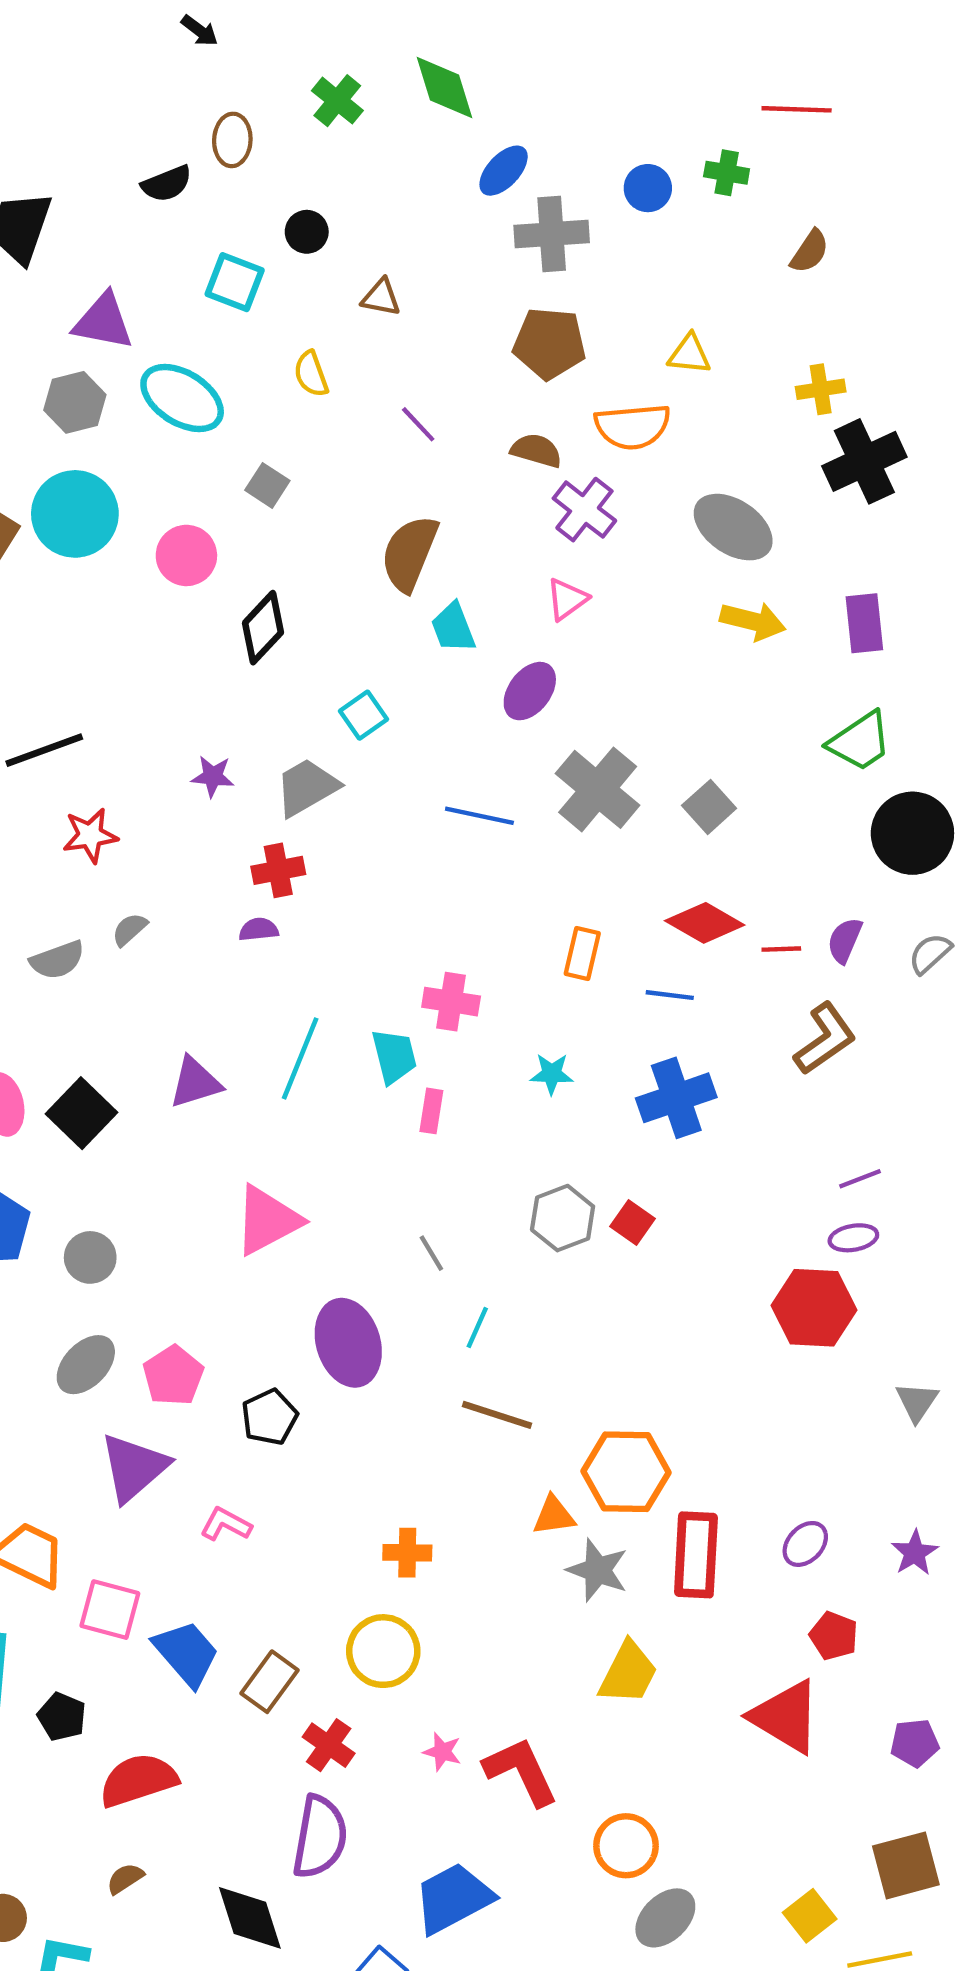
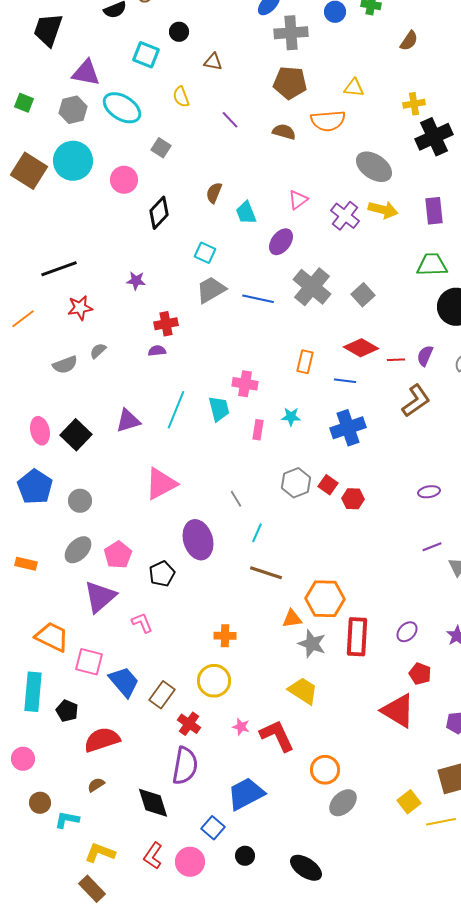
purple cross: (584, 510) -> (345, 216), moved
brown semicircle: (409, 553) -> (214, 193), moved, size x0.6
cyan square: (364, 715) -> (205, 253), turned -30
green trapezoid: (860, 741) -> (432, 265), turned -148
gray trapezoid: (307, 787) -> (211, 290), moved
pink rectangle: (431, 1111) -> (258, 430), moved
purple line: (860, 1179) -> (432, 547), moved
red hexagon: (814, 1308) -> (353, 499), moved, size x0.6
pink L-shape: (226, 1524) -> (142, 623), turned 40
yellow trapezoid: (628, 1673) -> (303, 691), moved, turned -84

